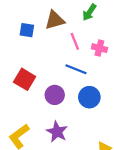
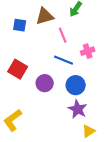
pink cross: (99, 48) -> (88, 51), moved, turned -32
purple star: (57, 132) -> (78, 109), moved

